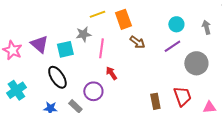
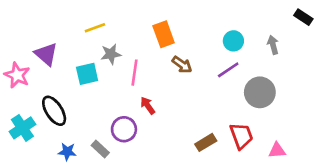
yellow line: (97, 14) -> (95, 28), moved
purple triangle: (39, 44) -> (46, 54), moved
black ellipse: (57, 77) -> (54, 111), moved
brown rectangle: (155, 101) -> (206, 142), turned 70

